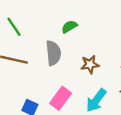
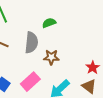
brown star: (90, 64) -> (51, 57), moved

